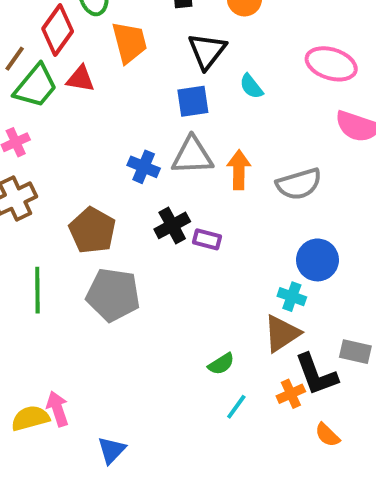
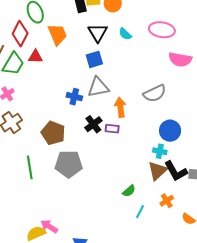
cyan semicircle: (251, 86) -> (125, 34), moved
orange arrow: (239, 170) -> (120, 107), moved
black L-shape: (316, 375) -> (176, 171), moved
pink arrow: (58, 409) -> (49, 226), turned -30

